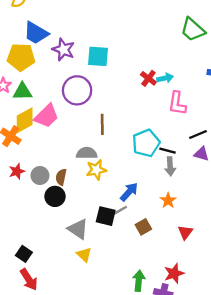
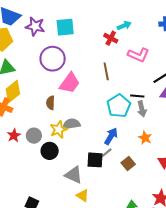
cyan arrow: (165, 78) -> (124, 26), moved
pink L-shape: (177, 103) -> (138, 55), turned -65
pink trapezoid: (47, 116) -> (70, 83), moved
brown line: (102, 124) -> (106, 71), moved
cyan pentagon: (146, 143) -> (119, 106), moved
gray semicircle: (87, 153) -> (71, 124), moved
yellow star: (96, 170) -> (59, 129), moved
brown semicircle: (61, 177) -> (50, 103), moved

